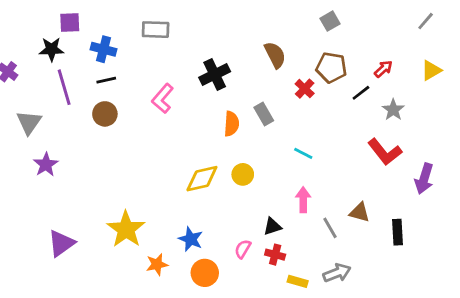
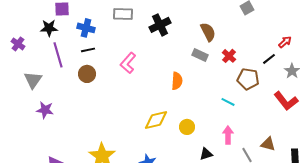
brown pentagon: (331, 68) -> (248, 79), moved
black cross: (215, 75) -> (160, 25), moved
gray rectangle: (264, 114) -> (200, 55), moved, turned -35
purple star: (46, 165) -> (45, 110), turned -30
yellow circle: (243, 174) -> (187, 127), moved

